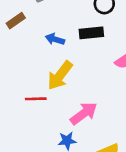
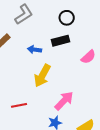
red line: (36, 99) -> (19, 105), moved

